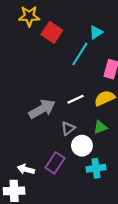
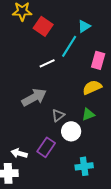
white line: (76, 99) -> (47, 63), moved
cyan cross: (96, 168) -> (84, 166), moved

